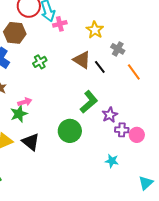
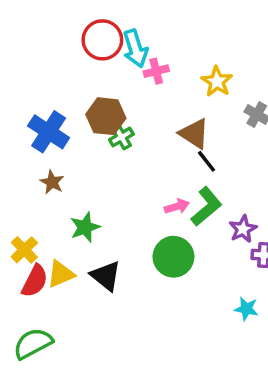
brown hexagon: (15, 33) -> (106, 116), moved
black line: (100, 67) -> (206, 161), moved
pink arrow: (25, 102) -> (177, 206), moved

